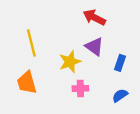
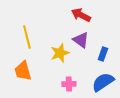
pink cross: (80, 88) -> (69, 84), moved
blue semicircle: (120, 95) -> (103, 82), size x1.6

